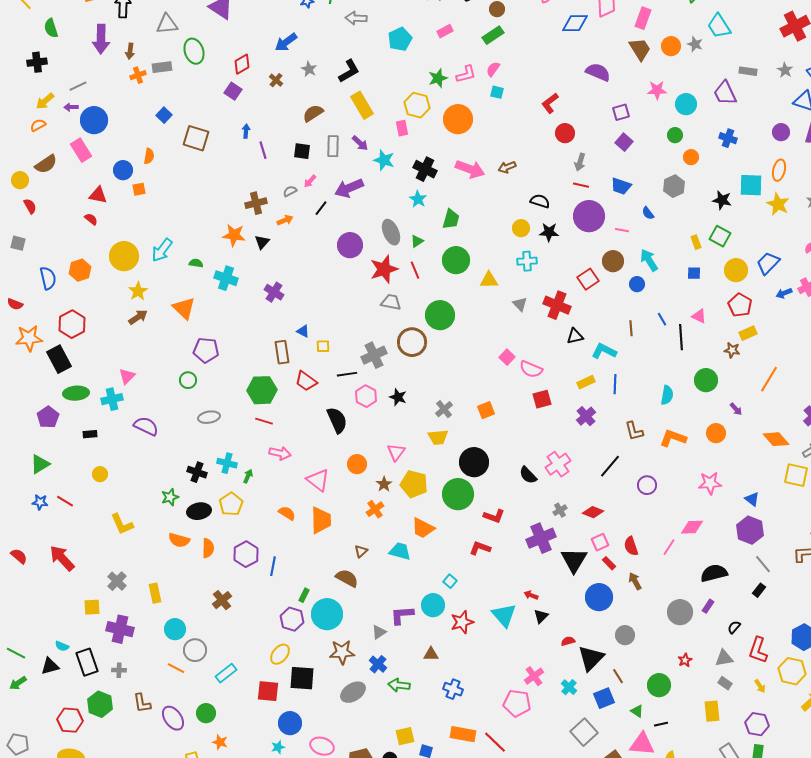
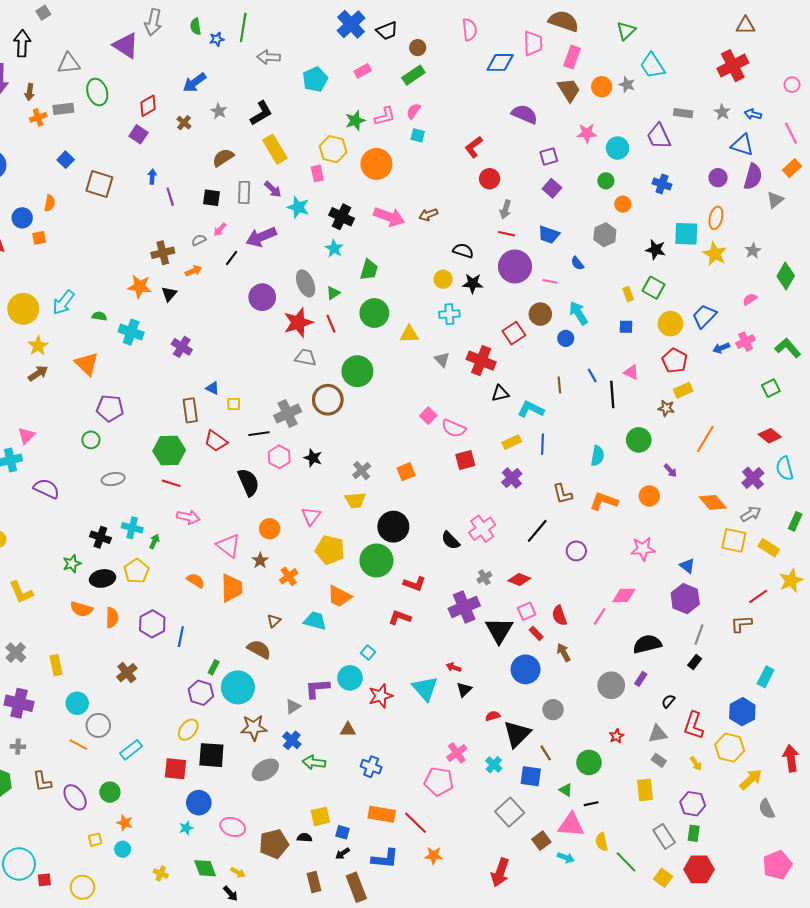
brown star: (384, 484) -> (260, 560), moved
gray line: (763, 564) -> (699, 635), turned 60
blue square: (604, 698) -> (531, 776), turned 30

